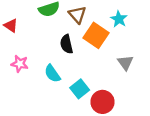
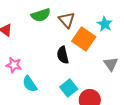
black semicircle: (67, 44) -> (63, 55), moved
cyan semicircle: (52, 74) -> (30, 84), moved

